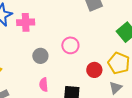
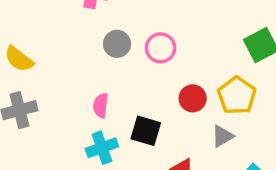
gray circle: (40, 56) -> (117, 44), moved

